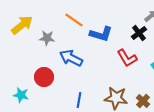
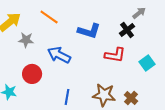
orange line: (74, 20) -> (49, 17), moved
gray star: (47, 38) -> (26, 40), moved
red L-shape: (127, 58) -> (115, 55), turned -50

